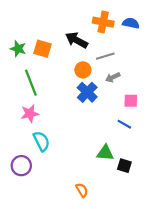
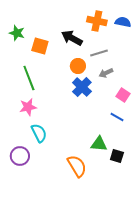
green star: (18, 49) -> (17, 33), moved
pink square: (131, 101) -> (123, 95), turned 32
orange semicircle: (82, 190) -> (77, 166), moved, size x1.6

